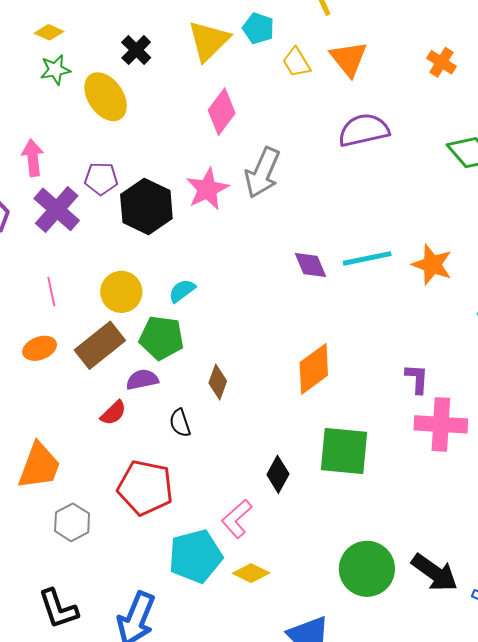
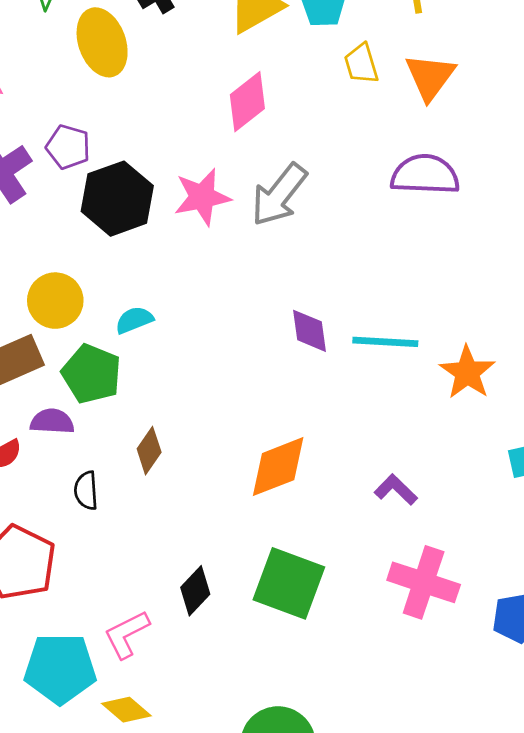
purple L-shape: (417, 379) -> (396, 490), moved, turned -64

